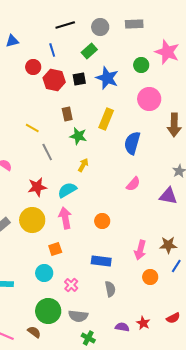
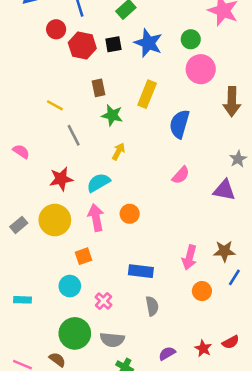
green circle: (141, 65) -> (191, 39), moved
orange circle: (102, 221) -> (130, 214), moved
red star: (143, 323) -> (203, 348), moved
purple semicircle: (122, 327) -> (167, 353), turned -40

